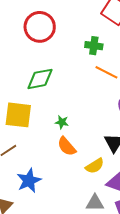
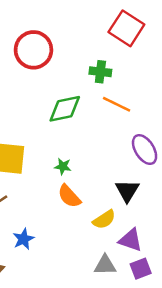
green diamond: (40, 79) -> (65, 109), moved
blue star: (29, 181) -> (24, 239), size x0.7

